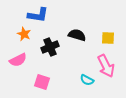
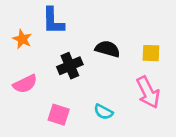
blue L-shape: (38, 15) -> (53, 21), turned 80
orange star: (24, 34) -> (22, 39), moved
cyan semicircle: (87, 80) -> (103, 112), moved

